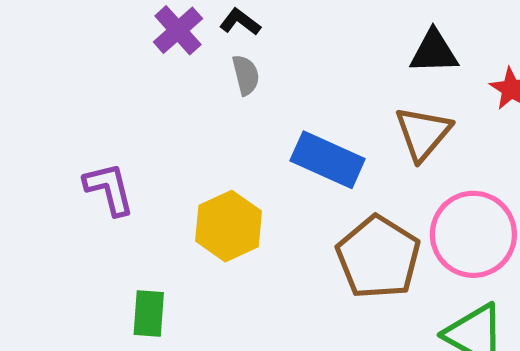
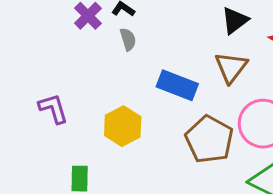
black triangle: (434, 52) -> (235, 20), turned -32

